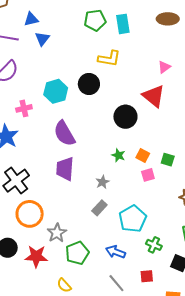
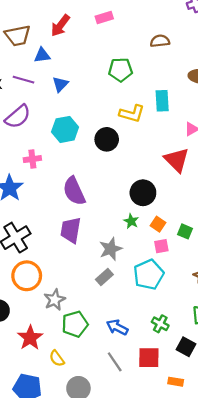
blue triangle: (31, 19) -> (42, 55), moved
cyan rectangle: (123, 24) -> (162, 101), moved
cyan hexagon: (56, 91) -> (65, 129), moved
black circle: (125, 117) -> (143, 193), moved
gray star: (102, 182) -> (111, 249), size x1.5
cyan pentagon: (133, 219) -> (149, 275), moved
red star: (36, 256) -> (30, 338), moved, turned 30
red square: (147, 276) -> (149, 358), size x1.5

